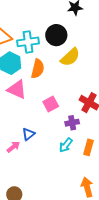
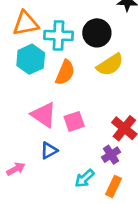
pink triangle: (17, 89) -> (44, 115), moved
purple cross: (72, 123) -> (111, 155), moved, turned -32
blue triangle: (28, 134) -> (49, 150), moved

